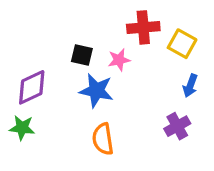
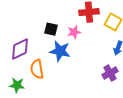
green star: (22, 128) -> (17, 85), moved
orange semicircle: (103, 139) -> (37, 69), moved

